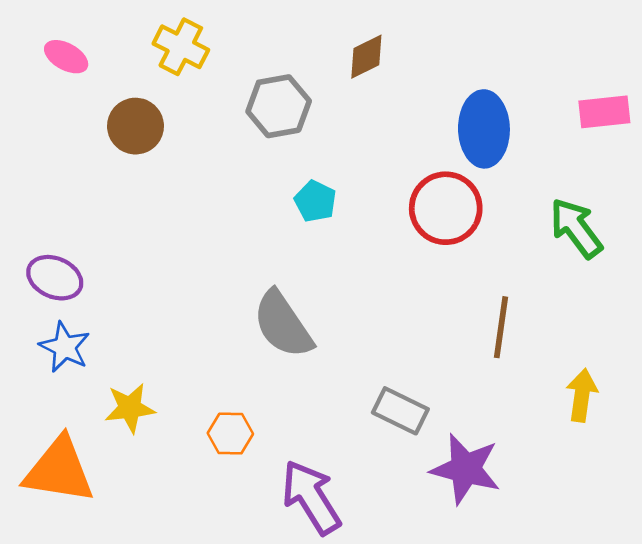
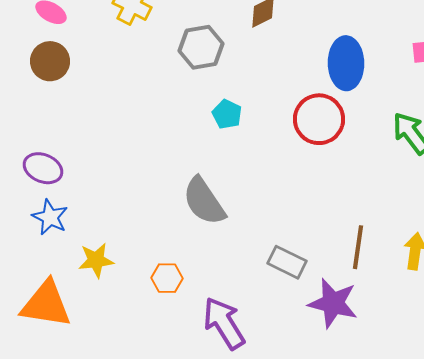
brown circle: (135, 126) -> (50, 61), moved
brown line: (501, 327) -> (358, 247), moved

